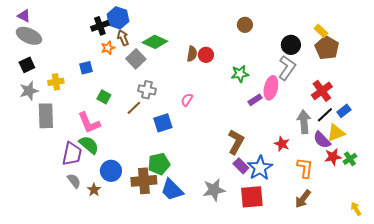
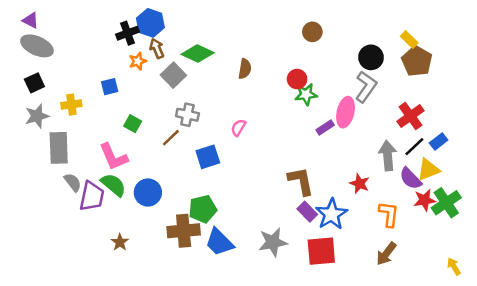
red circle: (206, 55) -> (297, 79), moved
brown L-shape: (236, 142) -> (301, 181), turned -40
green cross: (350, 159) -> (446, 203), size x1.6
blue circle: (111, 171) -> (148, 193), moved
gray semicircle: (74, 181) -> (73, 182), moved

